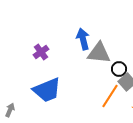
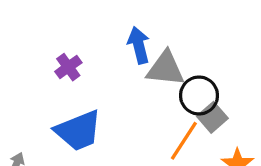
black circle: (119, 69) -> (199, 96), size x1.5

